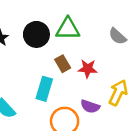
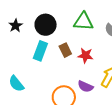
green triangle: (68, 29) -> (83, 22), moved
cyan rectangle: (44, 89) -> (40, 51), moved

